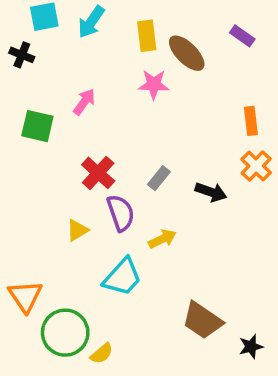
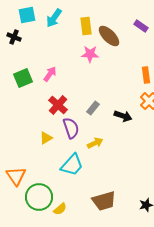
pink arrow: (84, 102) -> (50, 74), moved
green square: (37, 126) -> (23, 78), turned -36
brown trapezoid: (202, 320) -> (104, 201), moved, turned -50

